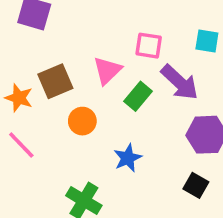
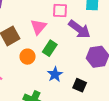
green rectangle: (138, 96) -> (50, 48), moved
black square: (196, 185) -> (80, 85), moved

